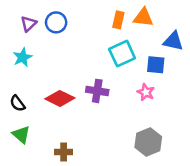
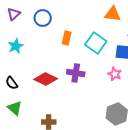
orange rectangle: (118, 20) -> (67, 38), moved
purple triangle: (29, 24) -> (14, 14), moved
cyan square: (122, 54) -> (96, 43), turned -30

